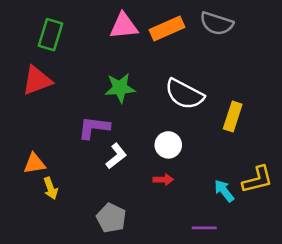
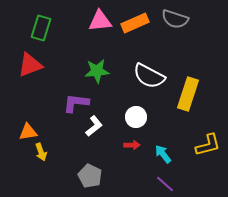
yellow rectangle: (233, 116) -> (188, 94), size x1.4
cyan arrow: (224, 191) -> (163, 154), moved
purple line: (204, 228) -> (165, 184), turned 42

